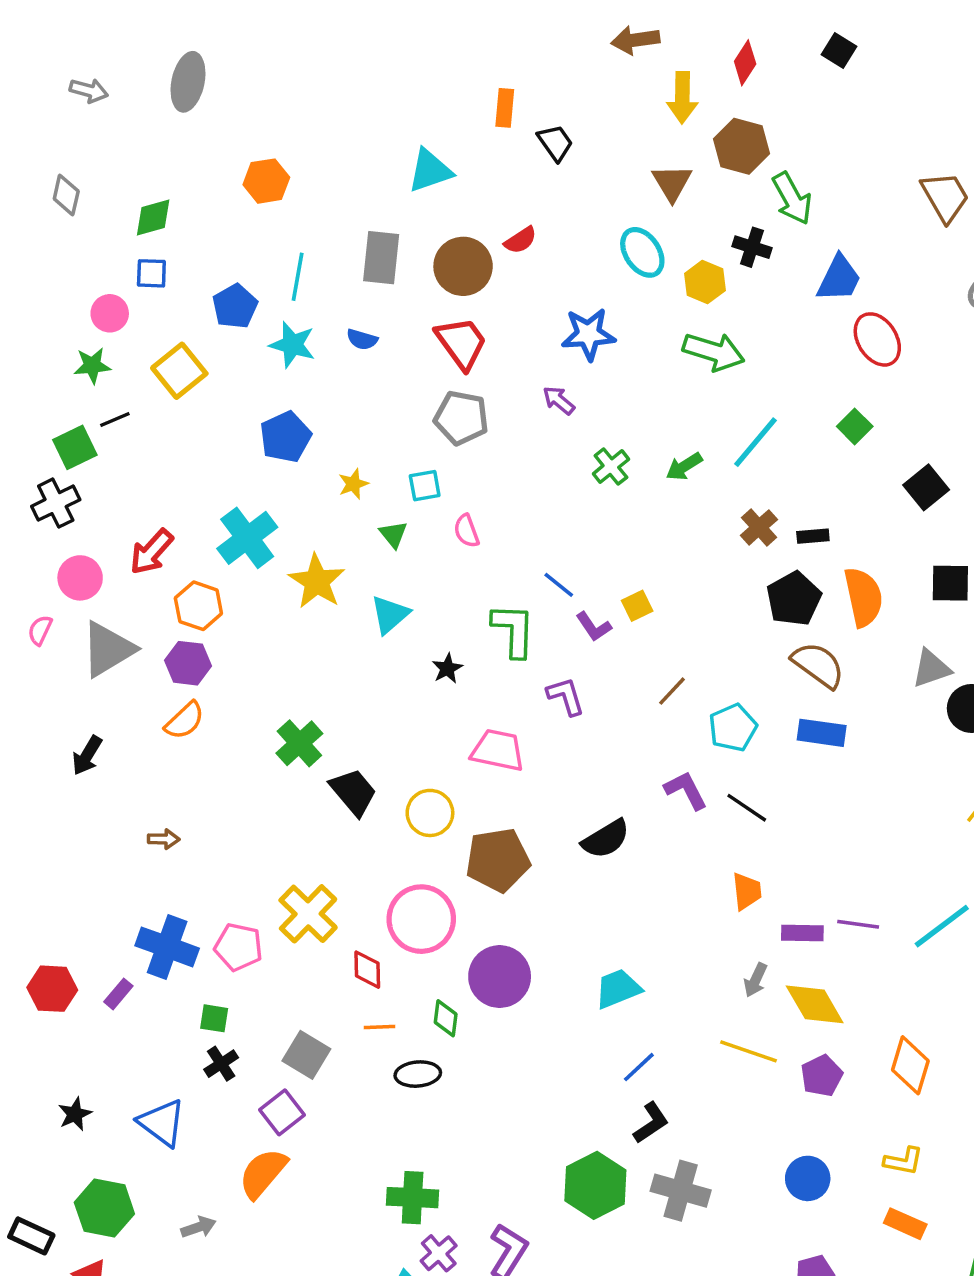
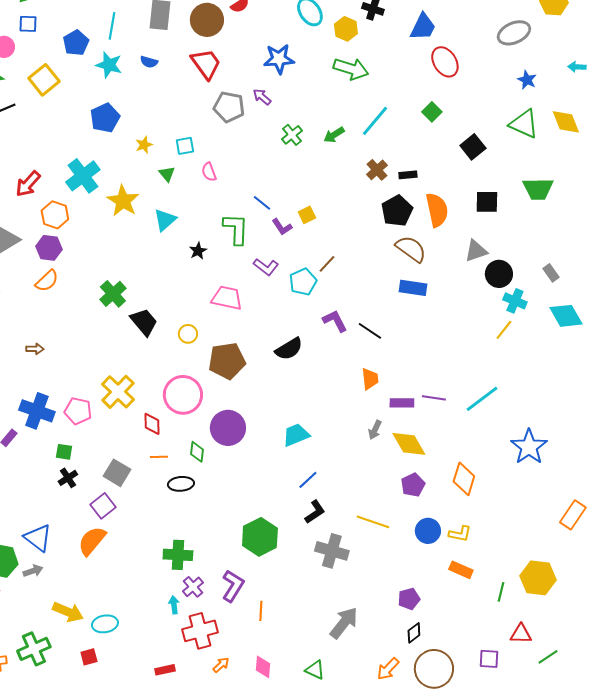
gray pentagon: (461, 418) -> (229, 107), moved
purple L-shape: (566, 696) -> (266, 267), turned 145
cyan pentagon: (733, 728) -> (303, 282), moved
yellow circle: (430, 813) -> (188, 334), size x0.7
yellow line: (749, 1051) -> (373, 522), moved
blue triangle: (162, 1123) -> (38, 538), moved
blue circle: (808, 1178) -> (428, 531), moved
green hexagon: (595, 1185) -> (260, 537), moved
gray arrow: (198, 1227) -> (33, 571), moved

